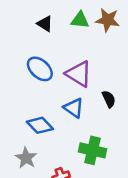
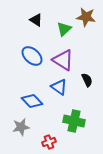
green triangle: (80, 20) -> (64, 29), moved, turned -49
gray star: (26, 158) -> (21, 127), turned 30

